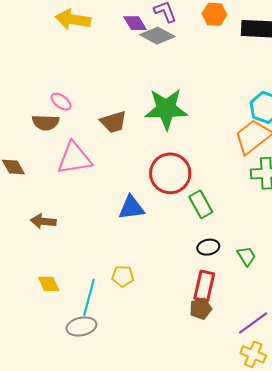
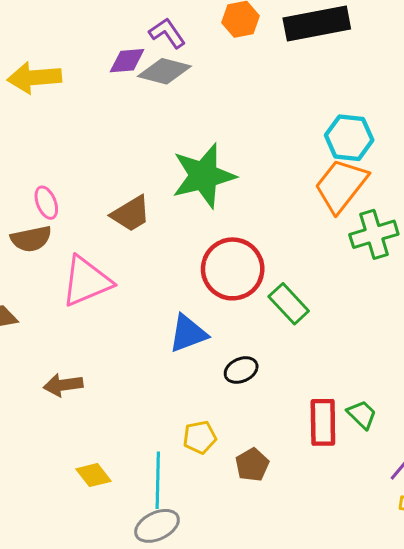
purple diamond: (135, 23) -> (127, 61), turned -50
pink ellipse: (61, 102) -> (46, 203), turned 45
black ellipse: (208, 247) -> (241, 370), moved
green trapezoid: (246, 256) -> (362, 415), moved
brown pentagon: (201, 309) -> (252, 465), moved

